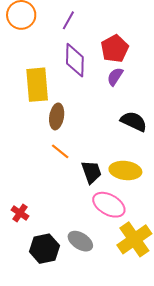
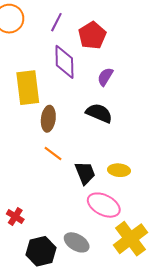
red pentagon: (115, 49) -> (92, 35), moved
black semicircle: (134, 121) -> (99, 113), moved
yellow ellipse: (125, 170) -> (119, 170), size x0.7

